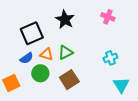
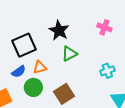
green triangle: (66, 52) -> (69, 54), moved
orange triangle: (47, 54) -> (40, 67), turned -32

